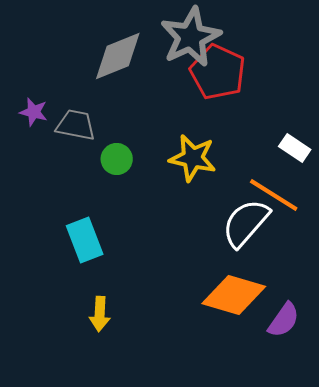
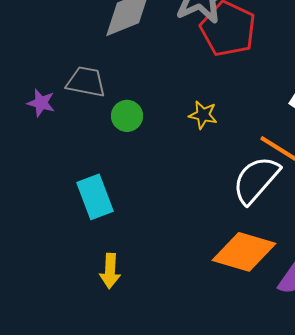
purple star: (34, 112) -> (41, 103), moved
yellow star: (193, 158) -> (203, 115), size x0.6

